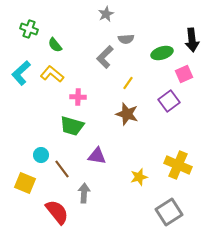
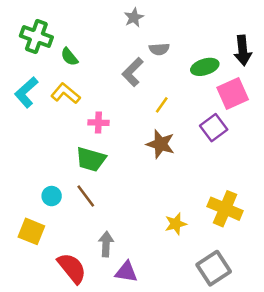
green cross: (29, 29) -> (36, 36), size x1.4
pink square: (184, 74) -> (233, 93), size x1.4
purple triangle: (97, 156) -> (126, 272), moved
brown line: (62, 169) -> (86, 196), moved

